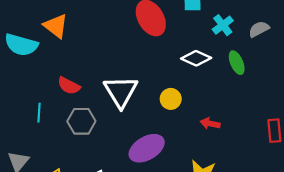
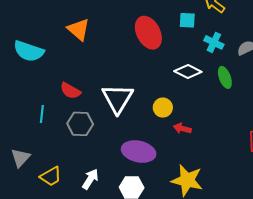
cyan cross: (223, 25) -> (214, 42), turned -30
orange triangle: (56, 26) -> (79, 29), moved
red arrow: (210, 123) -> (182, 128), moved
purple ellipse: (147, 148) -> (139, 151), turned 40

